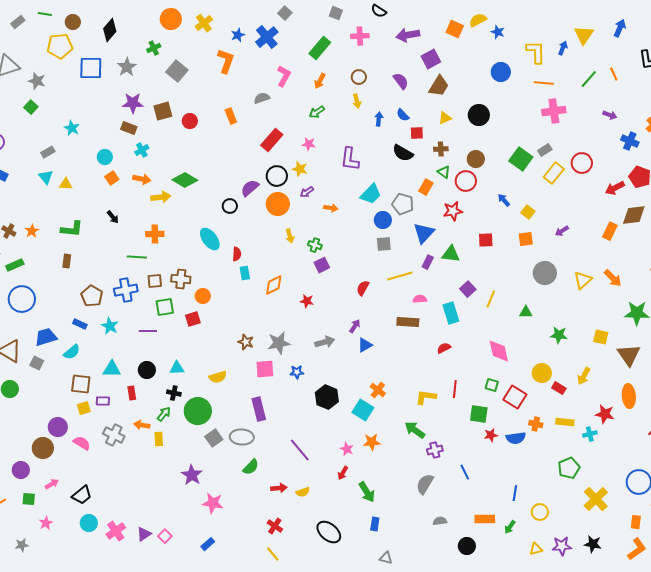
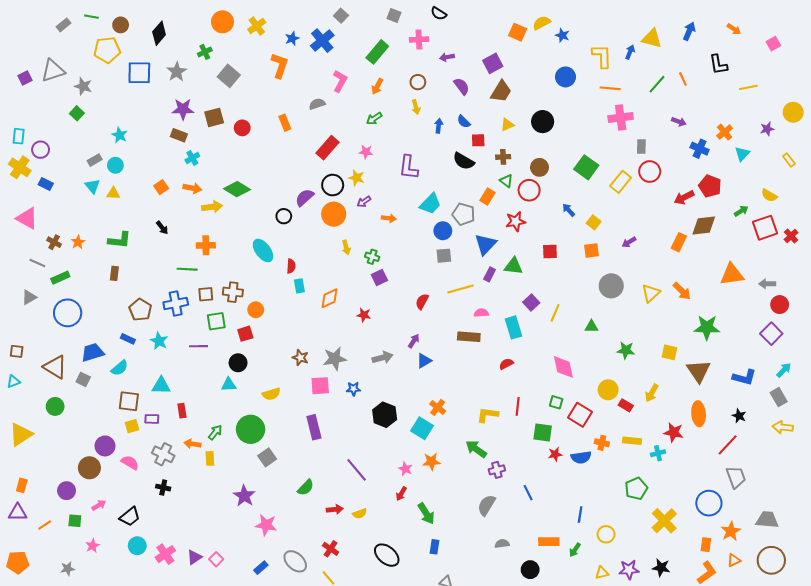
purple arrow: (408, 35) -> (447, 57), moved, size x0.6
yellow triangle: (584, 35) -> (652, 38), turned -50
gray rectangle: (545, 150) -> (641, 147), moved, turned -56
cyan circle: (105, 157) -> (115, 165), moved
black circle: (147, 370) -> (238, 363), moved
black cross: (174, 393) -> (163, 488), moved
gray ellipse: (242, 437) -> (295, 561), moved, turned 40

